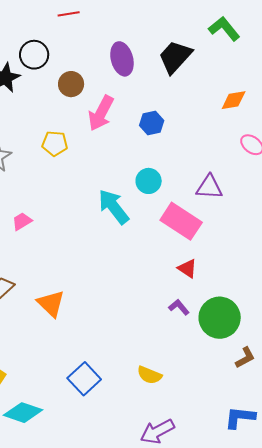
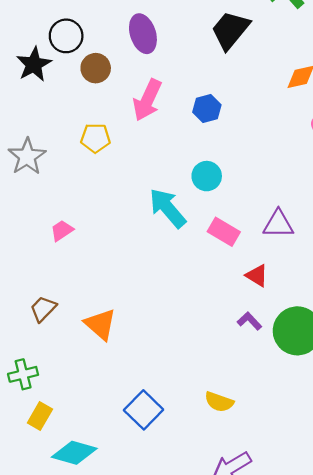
purple ellipse: (122, 59) -> (143, 34), moved
brown circle: (71, 84) -> (96, 68), moved
purple triangle: (209, 187) -> (278, 224), moved
pink rectangle: (181, 221) -> (224, 232), moved, size x0.7

